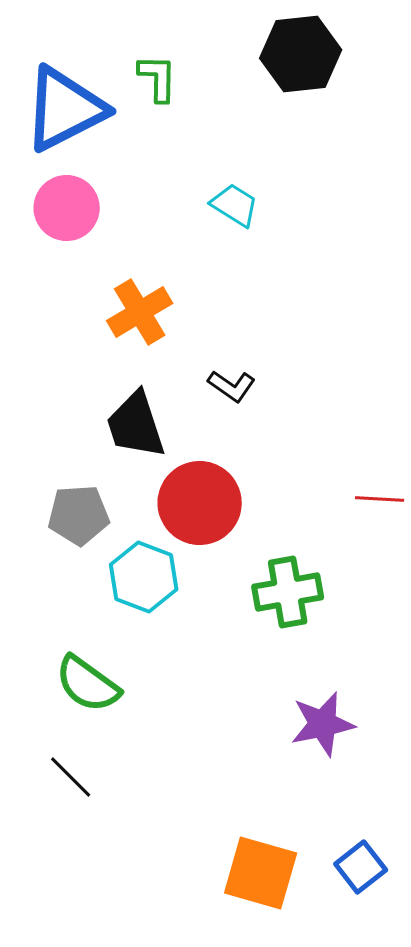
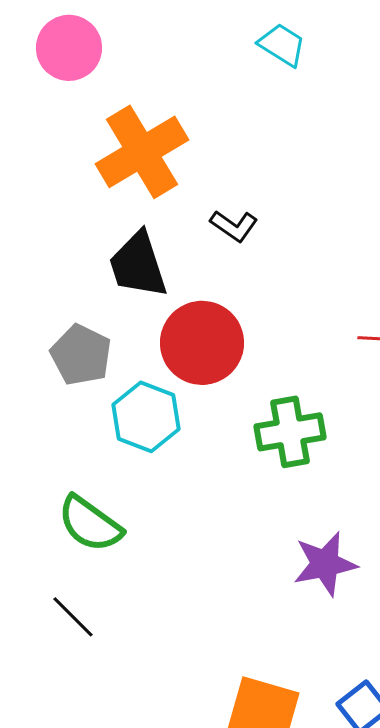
cyan trapezoid: (235, 205) -> (282, 45), moved
orange cross: (140, 312) -> (142, 152), size x1.4
gray pentagon: (79, 515) -> (81, 355), turned 30

